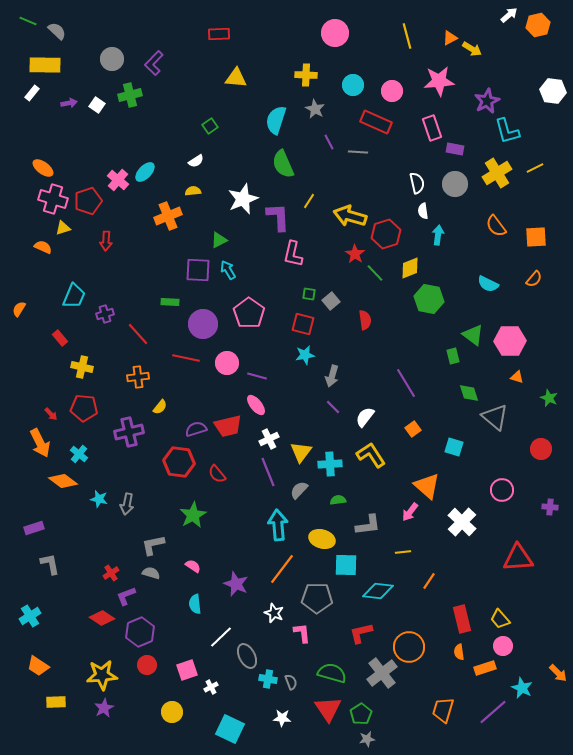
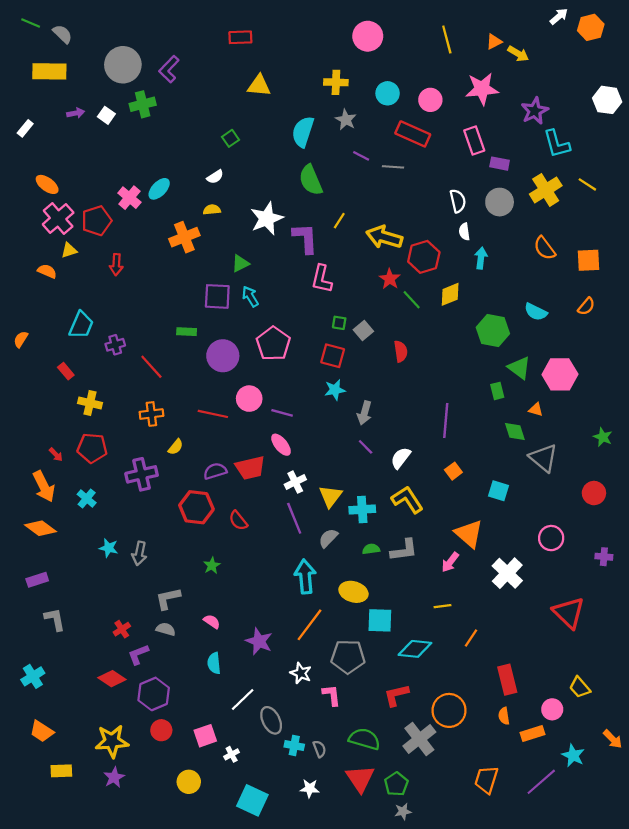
gray circle: (112, 59) -> (123, 65), size x1.4
white rectangle: (32, 93) -> (25, 128), moved
purple line: (329, 142) -> (361, 156), turned -35
yellow line: (535, 168) -> (587, 184), turned 60
pink cross: (53, 199) -> (58, 218), turned 32
green hexagon: (429, 299) -> (493, 330), moved
red line: (186, 358) -> (213, 414), moved
orange triangle: (517, 377) -> (536, 410), moved
purple line: (406, 383) -> (446, 421), turned 36
orange diamond: (63, 481) -> (41, 528), moved
green star: (193, 515) -> (212, 565), size x0.6
gray L-shape: (368, 525) -> (404, 550), moved
red triangle: (518, 558) -> (569, 613), turned 48
yellow trapezoid: (500, 619) -> (580, 687), moved

